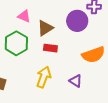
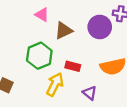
green hexagon: (16, 43) -> (39, 56), moved
red rectangle: (50, 48) -> (73, 66), moved

